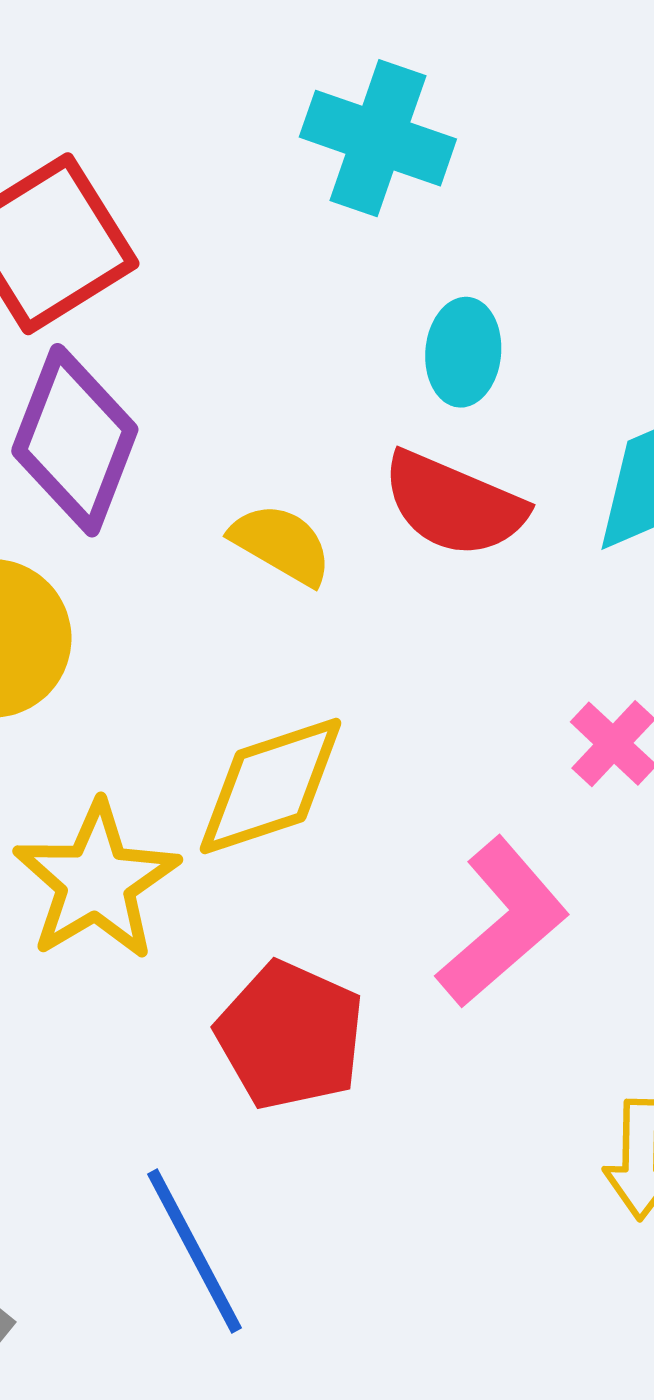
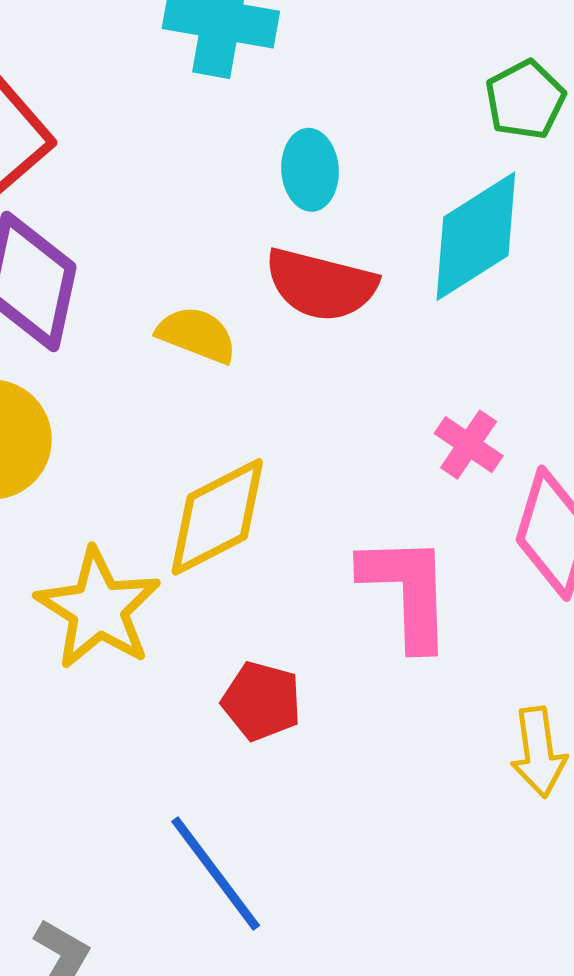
pink L-shape: (503, 922) -> (407, 591), turned -42
red pentagon: (290, 1035) -> (262, 701), size x0.7

